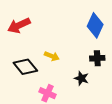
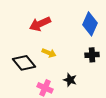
red arrow: (19, 25) -> (40, 24), moved
black star: (81, 78) -> (70, 80), moved

